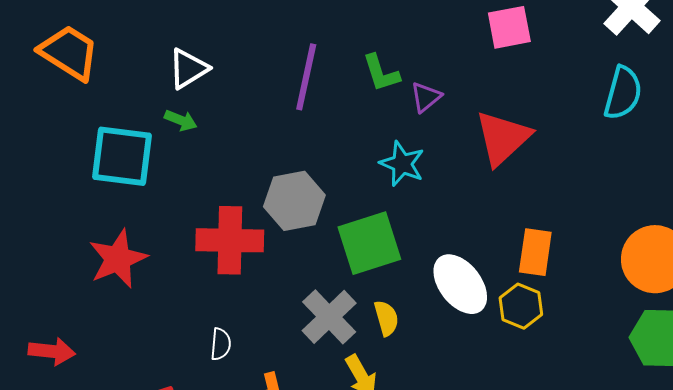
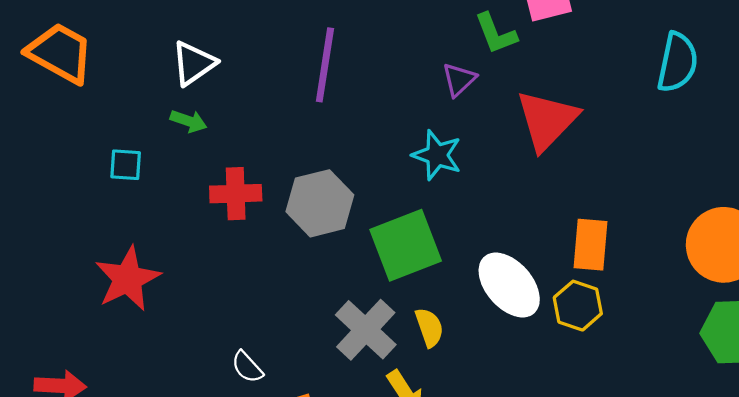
green L-shape: (381, 73) -> (496, 34), moved
cyan square: (122, 156) -> (126, 165), size x0.5
red cross: (230, 240) -> (236, 194), moved, size x0.7
white semicircle: (221, 344) -> (247, 367), turned 136

